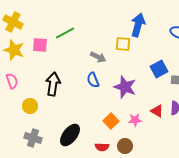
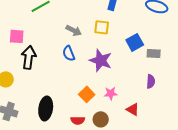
yellow square: (123, 44) -> (102, 27), moved
pink square: (40, 45) -> (17, 36), moved
red triangle: (157, 111) -> (133, 109), moved
black ellipse: (70, 135) -> (46, 108), turned -30

